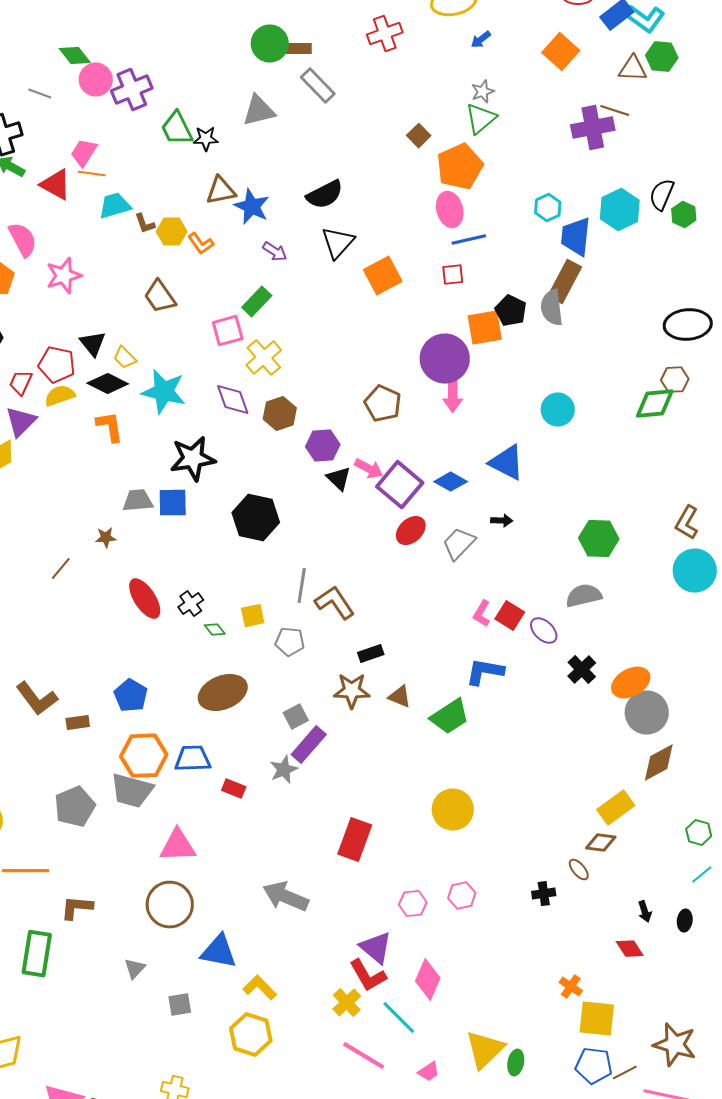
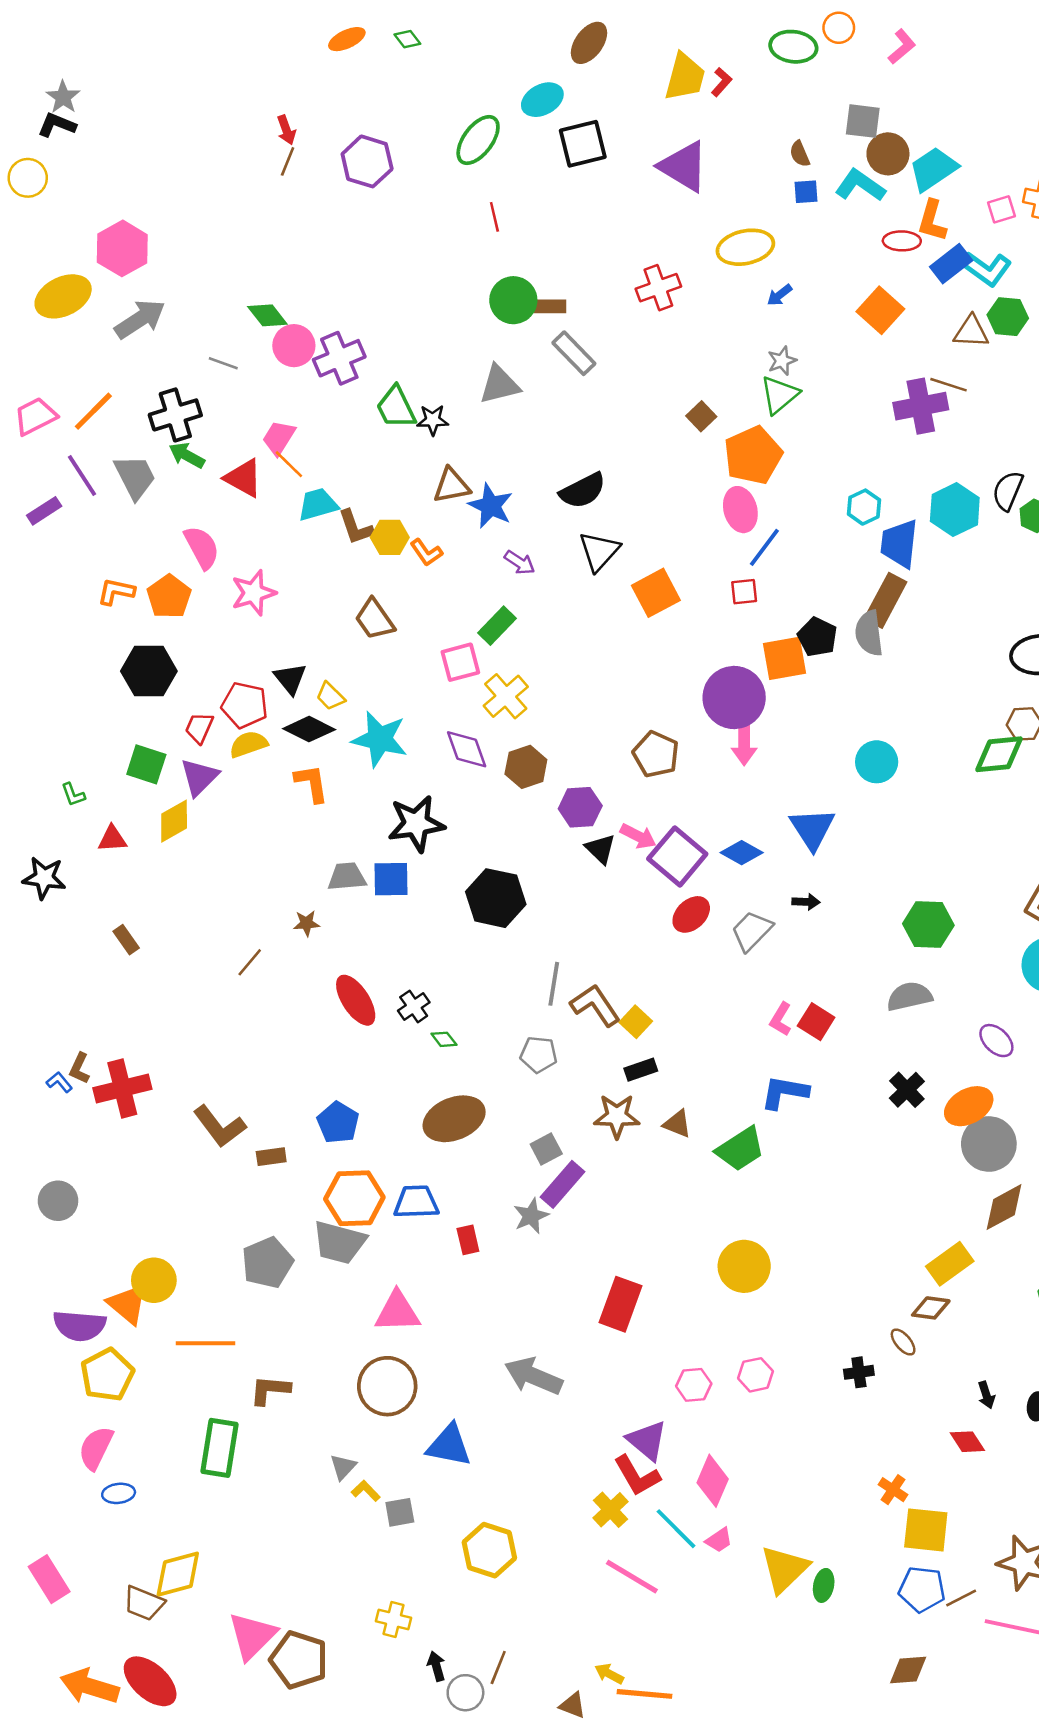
orange line: (92, 174) -> (289, 464), turned 36
brown L-shape: (145, 224) -> (356, 527), size x1.4
blue line: (469, 240) -> (764, 547), turned -40
blue triangle: (507, 463) -> (812, 829), turned 30
yellow square: (253, 616) -> (636, 1022), moved, turned -35
purple ellipse: (544, 631) -> (996, 1041), moved
red rectangle: (234, 789) -> (468, 1240), turned 55
yellow L-shape: (260, 988) -> (366, 1491), moved, size x0.7
pink trapezoid: (429, 1072) -> (719, 1540), moved

